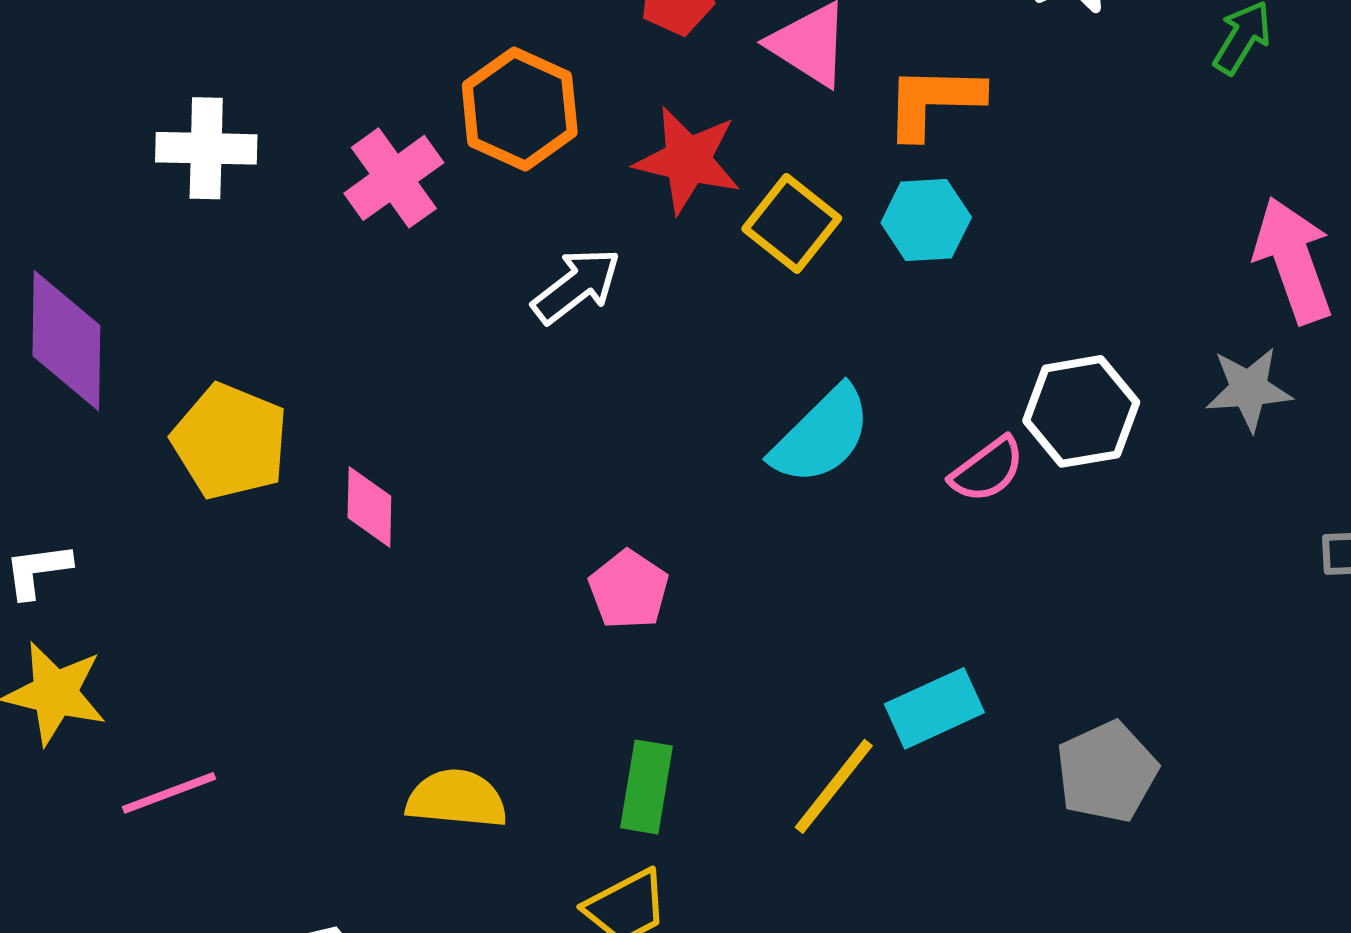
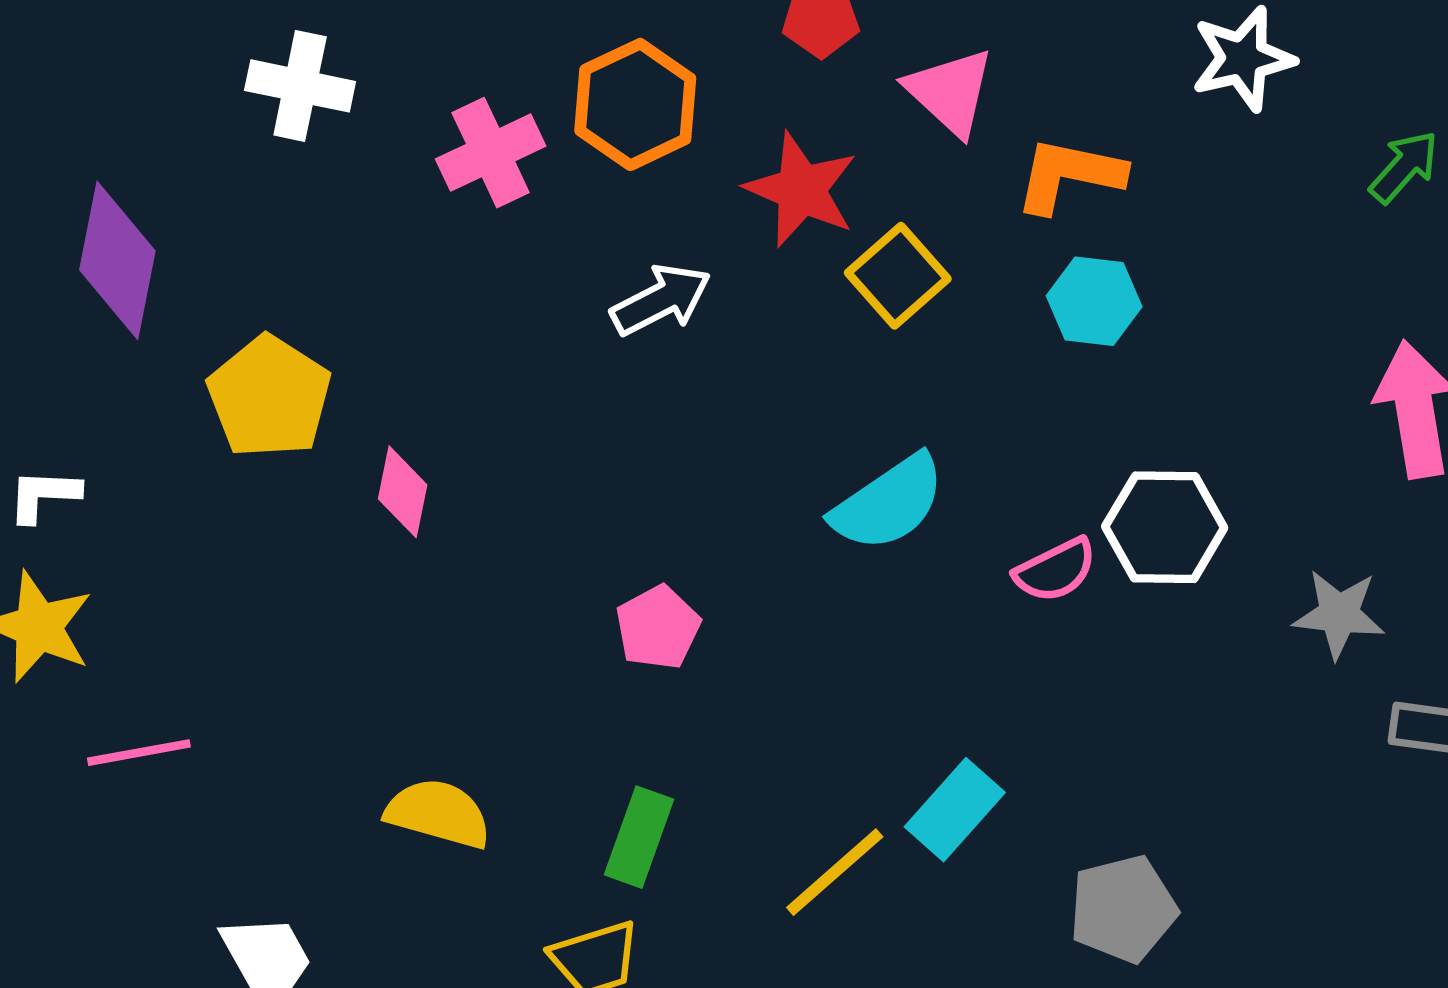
cyan hexagon: (926, 220) -> (1094, 301), moved
gray star: (1249, 389) -> (1339, 614), moved
cyan rectangle: (934, 708) -> (955, 810), turned -34

